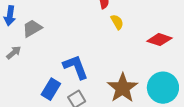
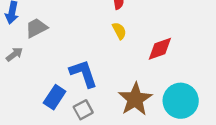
yellow semicircle: (117, 22) -> (119, 31), moved
red diamond: (159, 40) -> (160, 49), moved, turned -40

